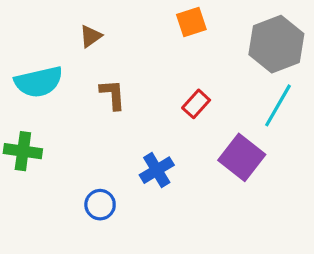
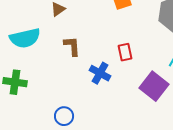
red rectangle: (196, 104) -> (125, 52), turned -54
blue cross: (157, 170) -> (100, 73), moved, turned -30

